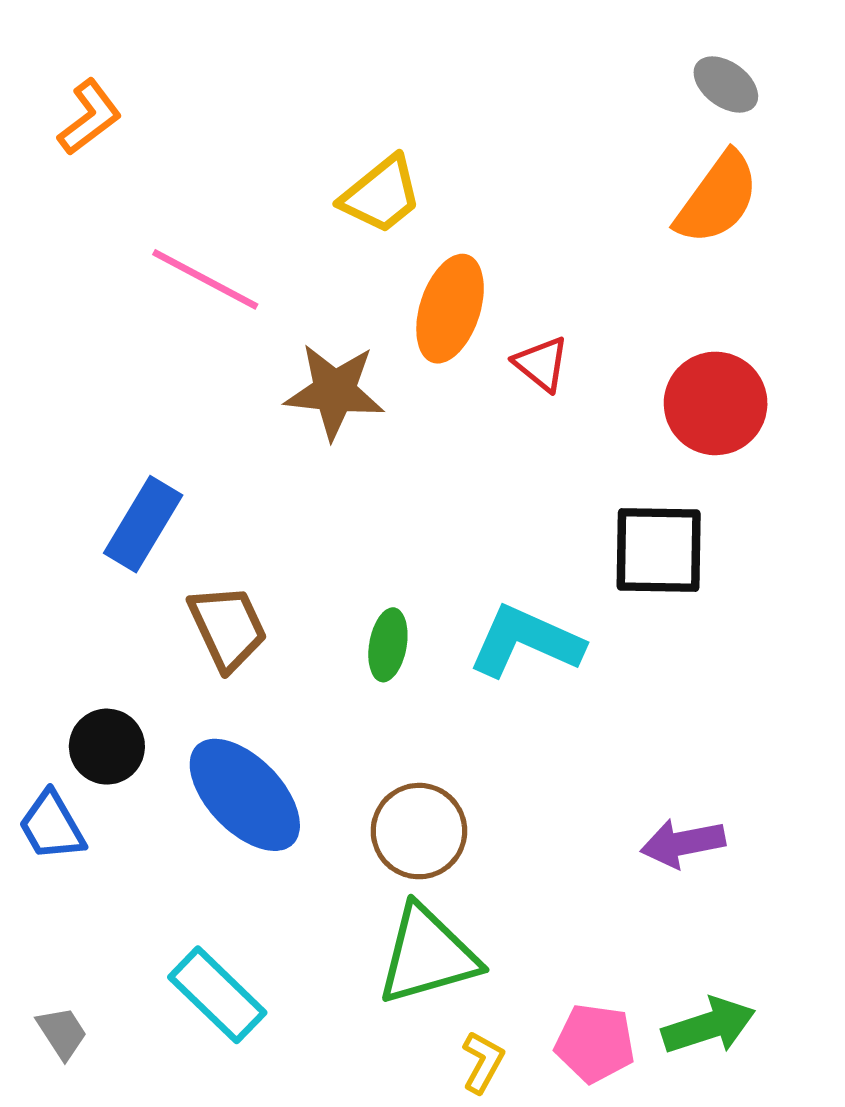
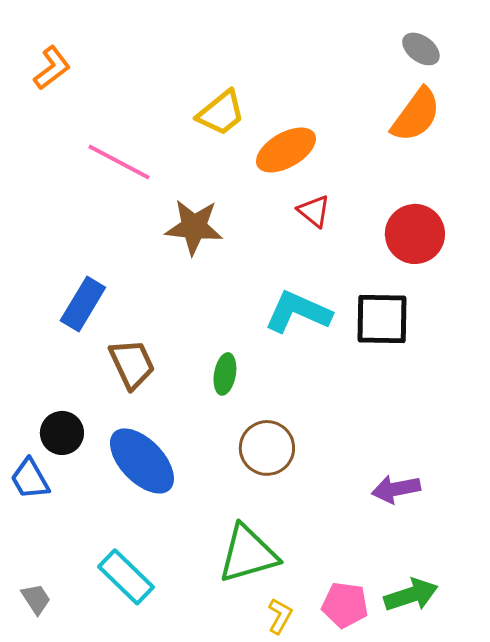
orange ellipse: (450, 309) -> (286, 150), moved, turned 42
cyan L-shape: (526, 641) -> (298, 312), moved
brown circle: (419, 831) -> (267, 448), moved

